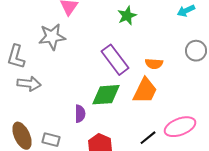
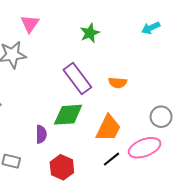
gray circle: (196, 51) -> (161, 117), moved
orange trapezoid: (145, 91) -> (108, 128), moved

